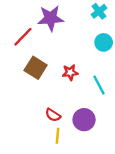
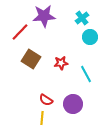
cyan cross: (99, 11) -> (82, 18), moved
yellow line: (58, 136) -> (42, 118), moved

